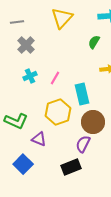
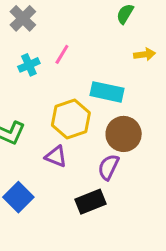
pink line: (55, 78) -> (62, 54), moved
cyan rectangle: (82, 94) -> (107, 92), turned -65
purple triangle: (39, 139) -> (56, 157), moved

